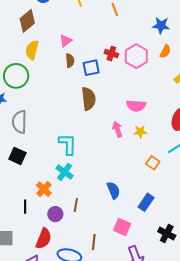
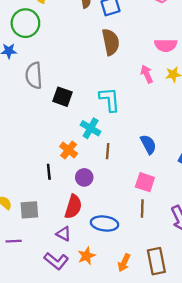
cyan L-shape: (68, 144) -> (110, 99), moved
black square: (17, 156) -> (63, 97), moved
brown line: (76, 205) -> (108, 151), moved
pink square: (122, 227) -> (145, 182), moved
brown line: (94, 242) -> (142, 208), moved

